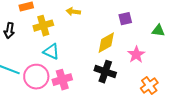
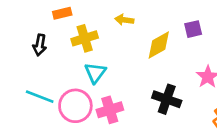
yellow diamond: (106, 43) -> (159, 45), moved
cyan triangle: (51, 52) -> (95, 73), turned 42

